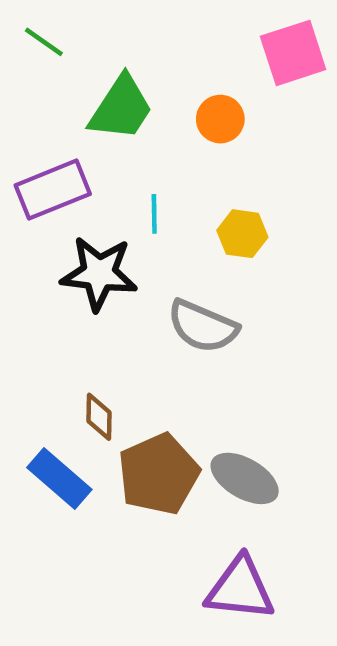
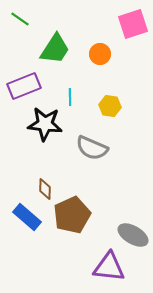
gray ellipse: (245, 478) -> (133, 235), moved

